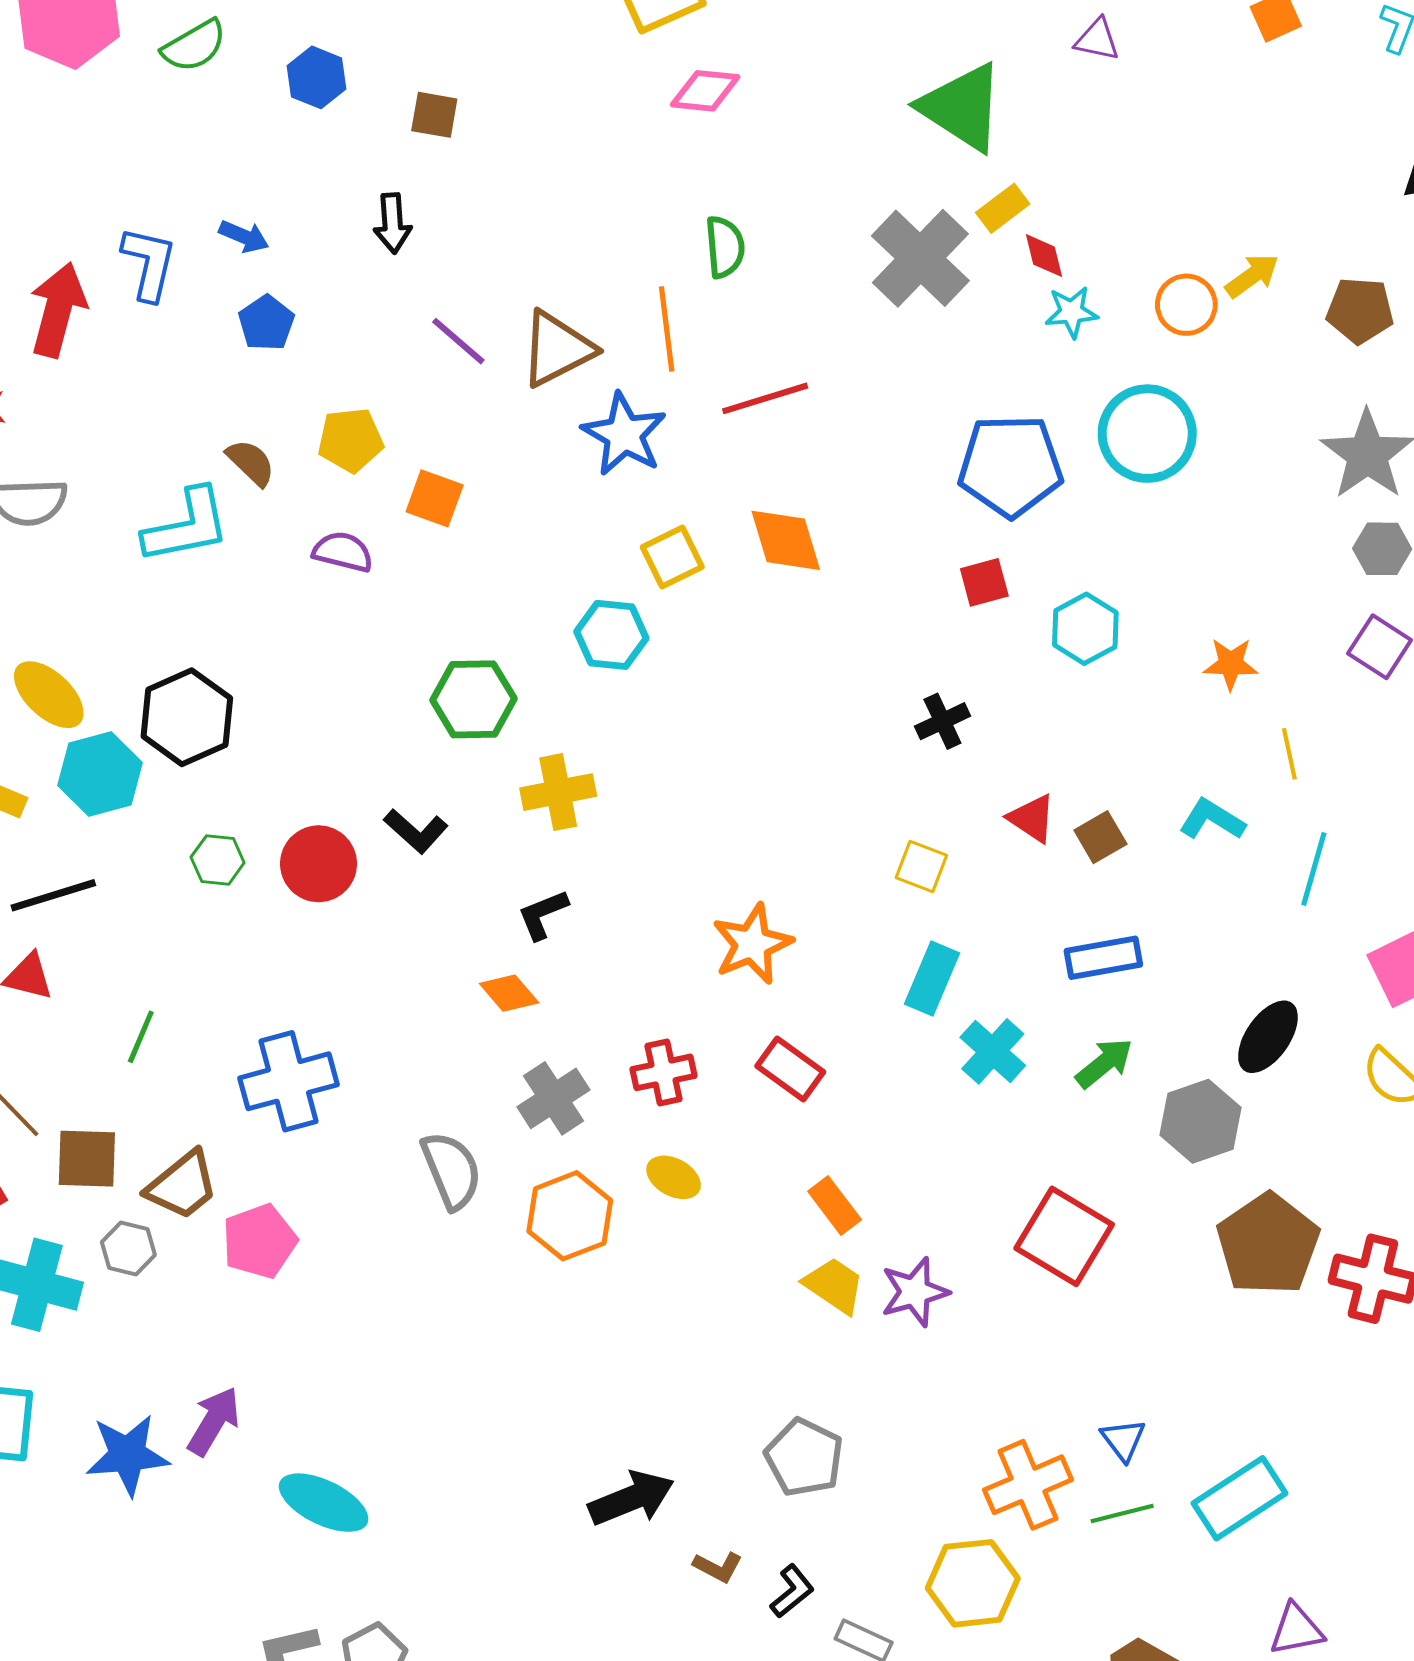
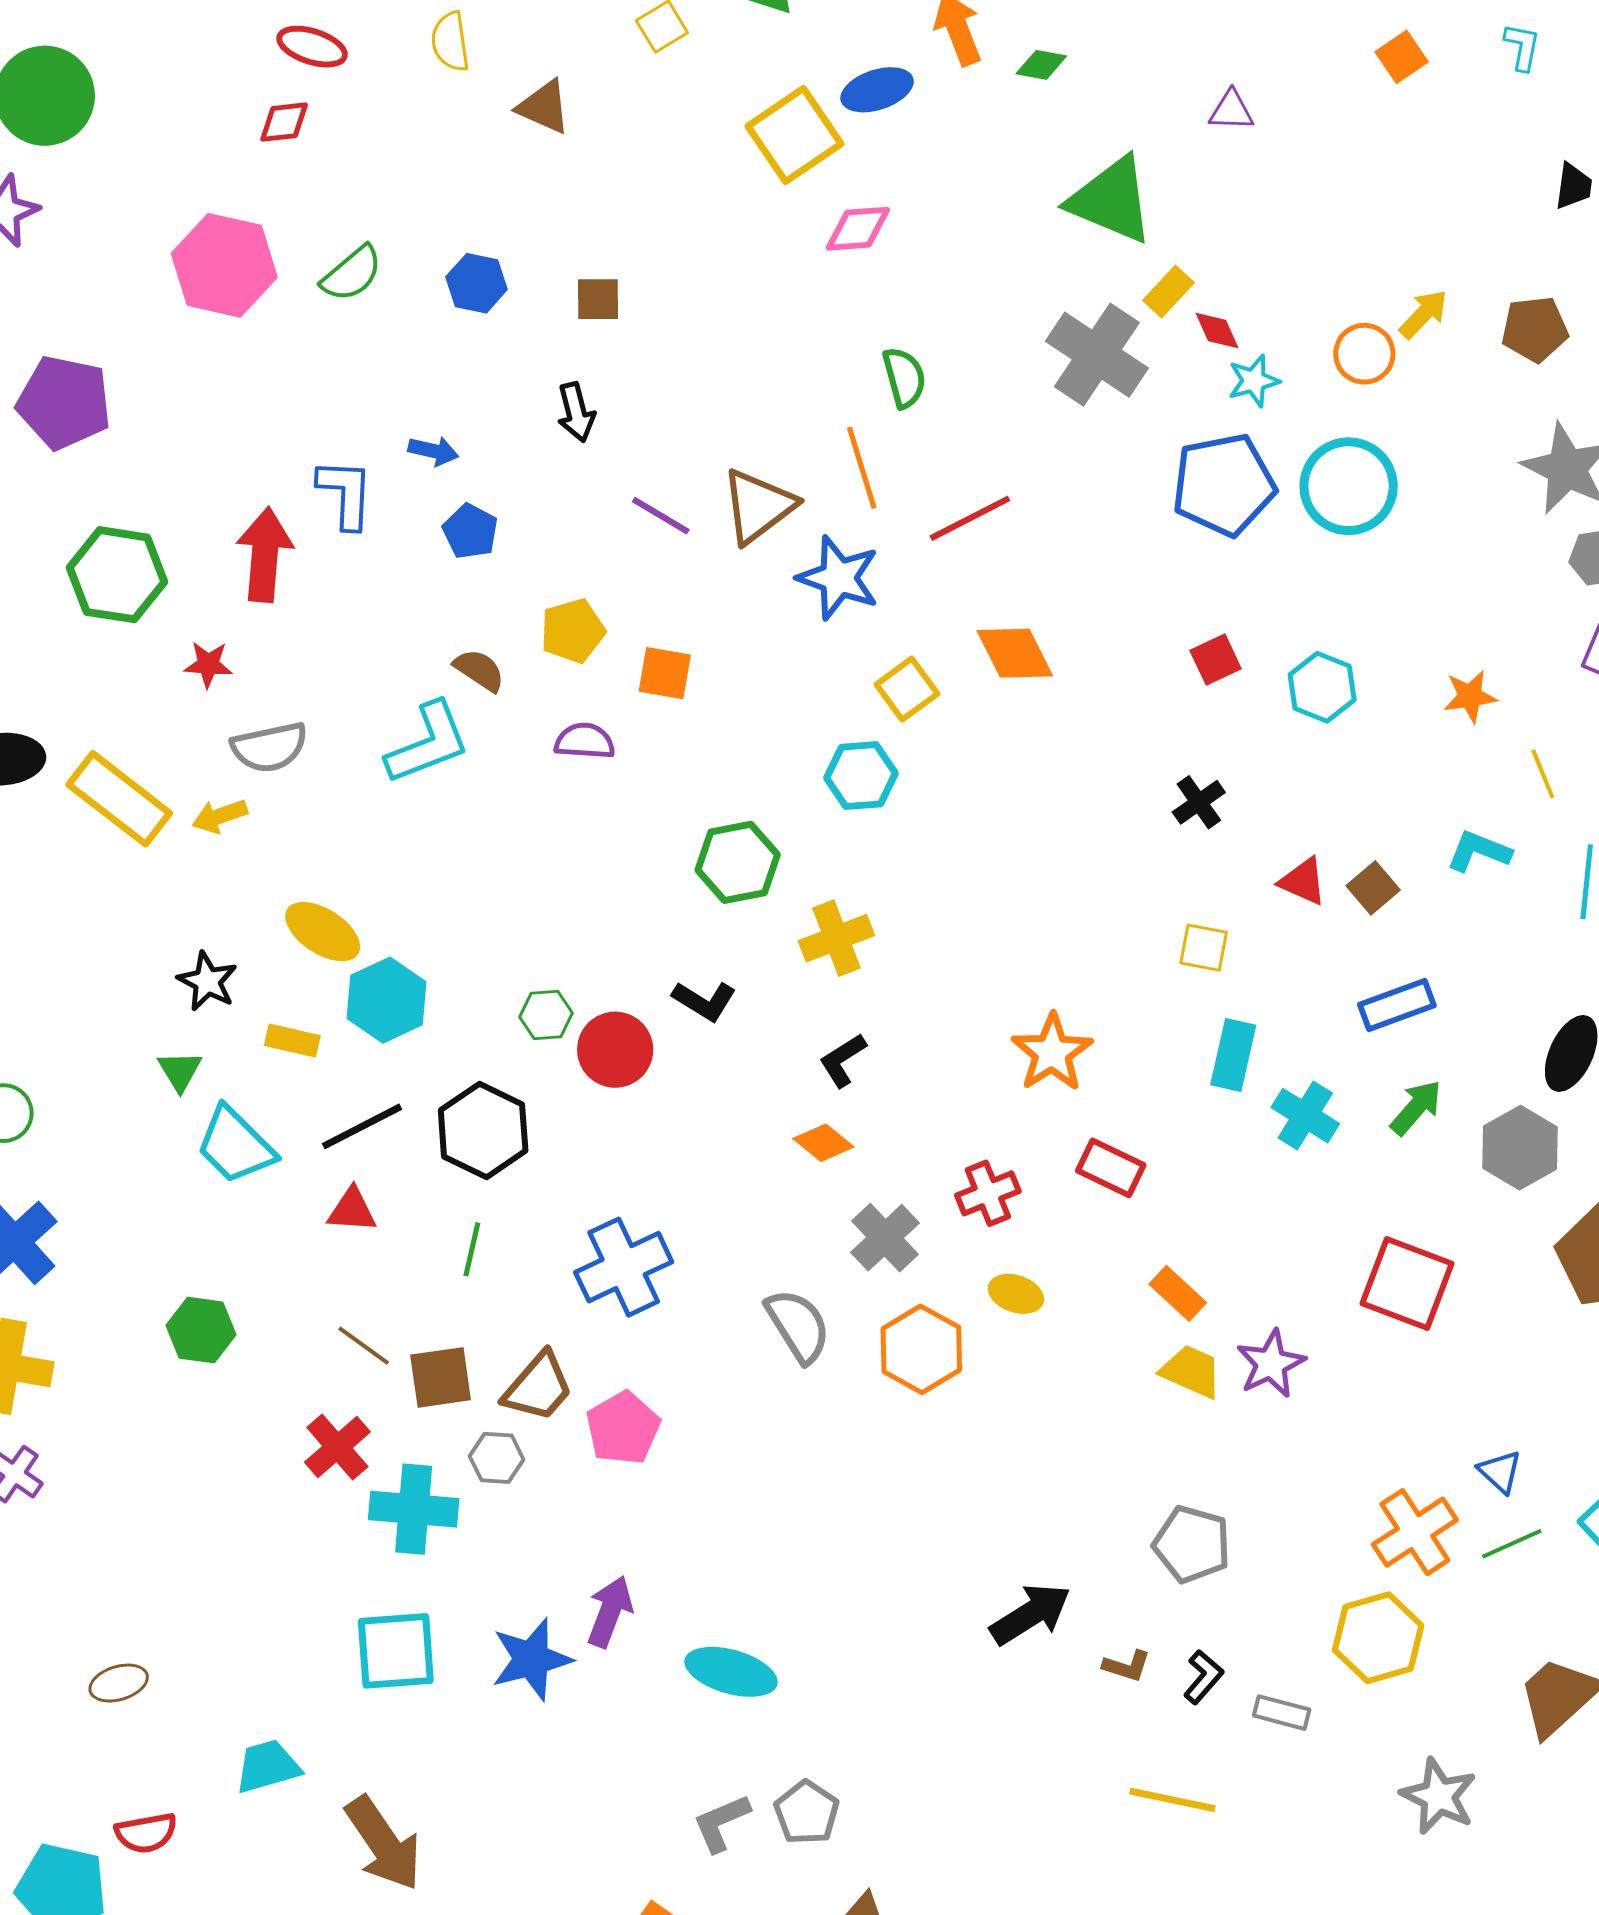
blue pentagon: (1010, 466) -> (1224, 485), moved
black hexagon: (187, 717) -> (483, 1130), moved
green hexagon: (218, 860) -> (546, 1015), moved

